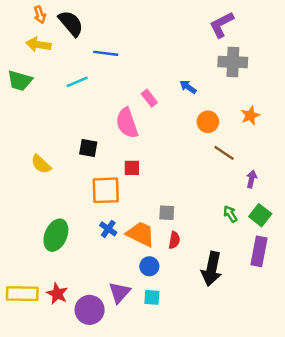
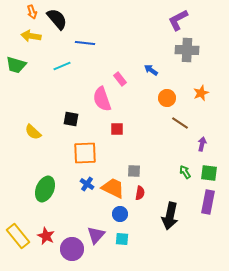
red square: (132, 168) -> (117, 129), moved
green square: (260, 215) -> (209, 173), turned -30
yellow rectangle: (22, 294) -> (18, 236), turned 50

